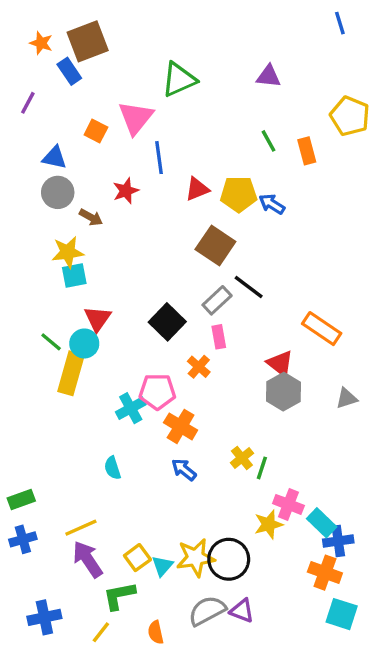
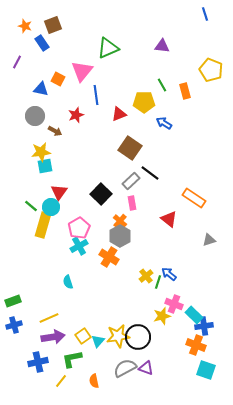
brown square: (88, 41) -> (53, 25), size x0.7
blue triangle: (54, 158) -> (41, 89), moved
yellow pentagon: (239, 194) -> (144, 102), moved
pink pentagon: (157, 392) -> (79, 228), moved, turned -30
gray hexagon: (283, 392) -> (120, 236), moved
blue arrow: (184, 470) -> (169, 274), moved
purple arrow: (88, 559) -> (53, 337), turned 115
blue cross: (44, 617) -> (38, 362), moved

